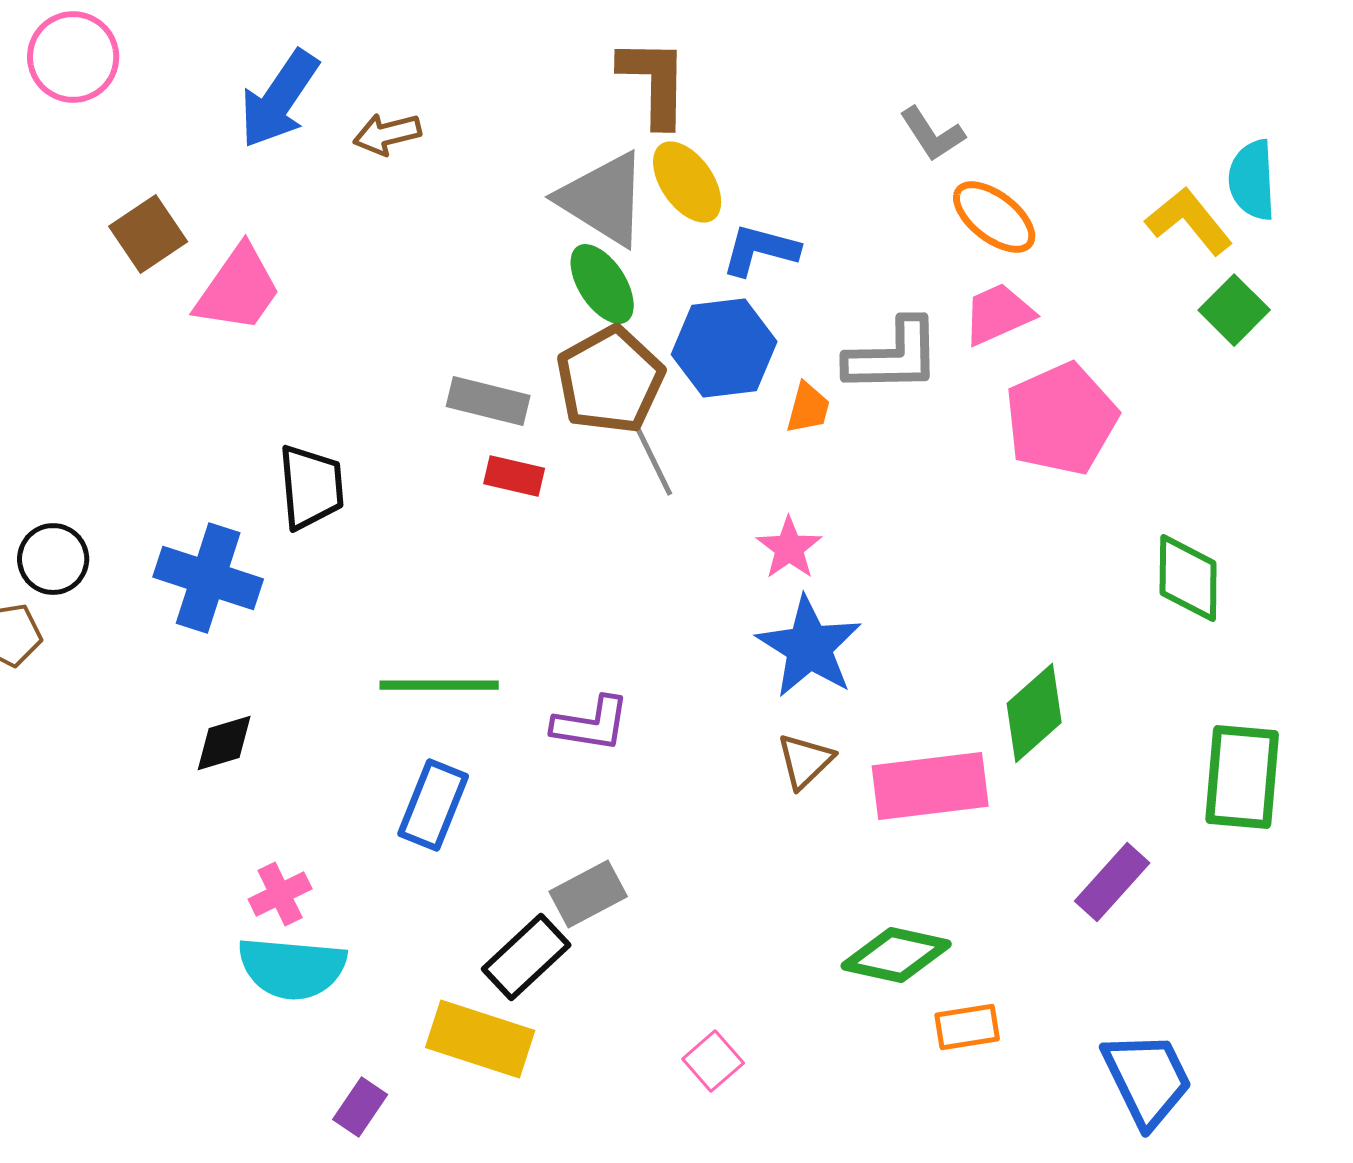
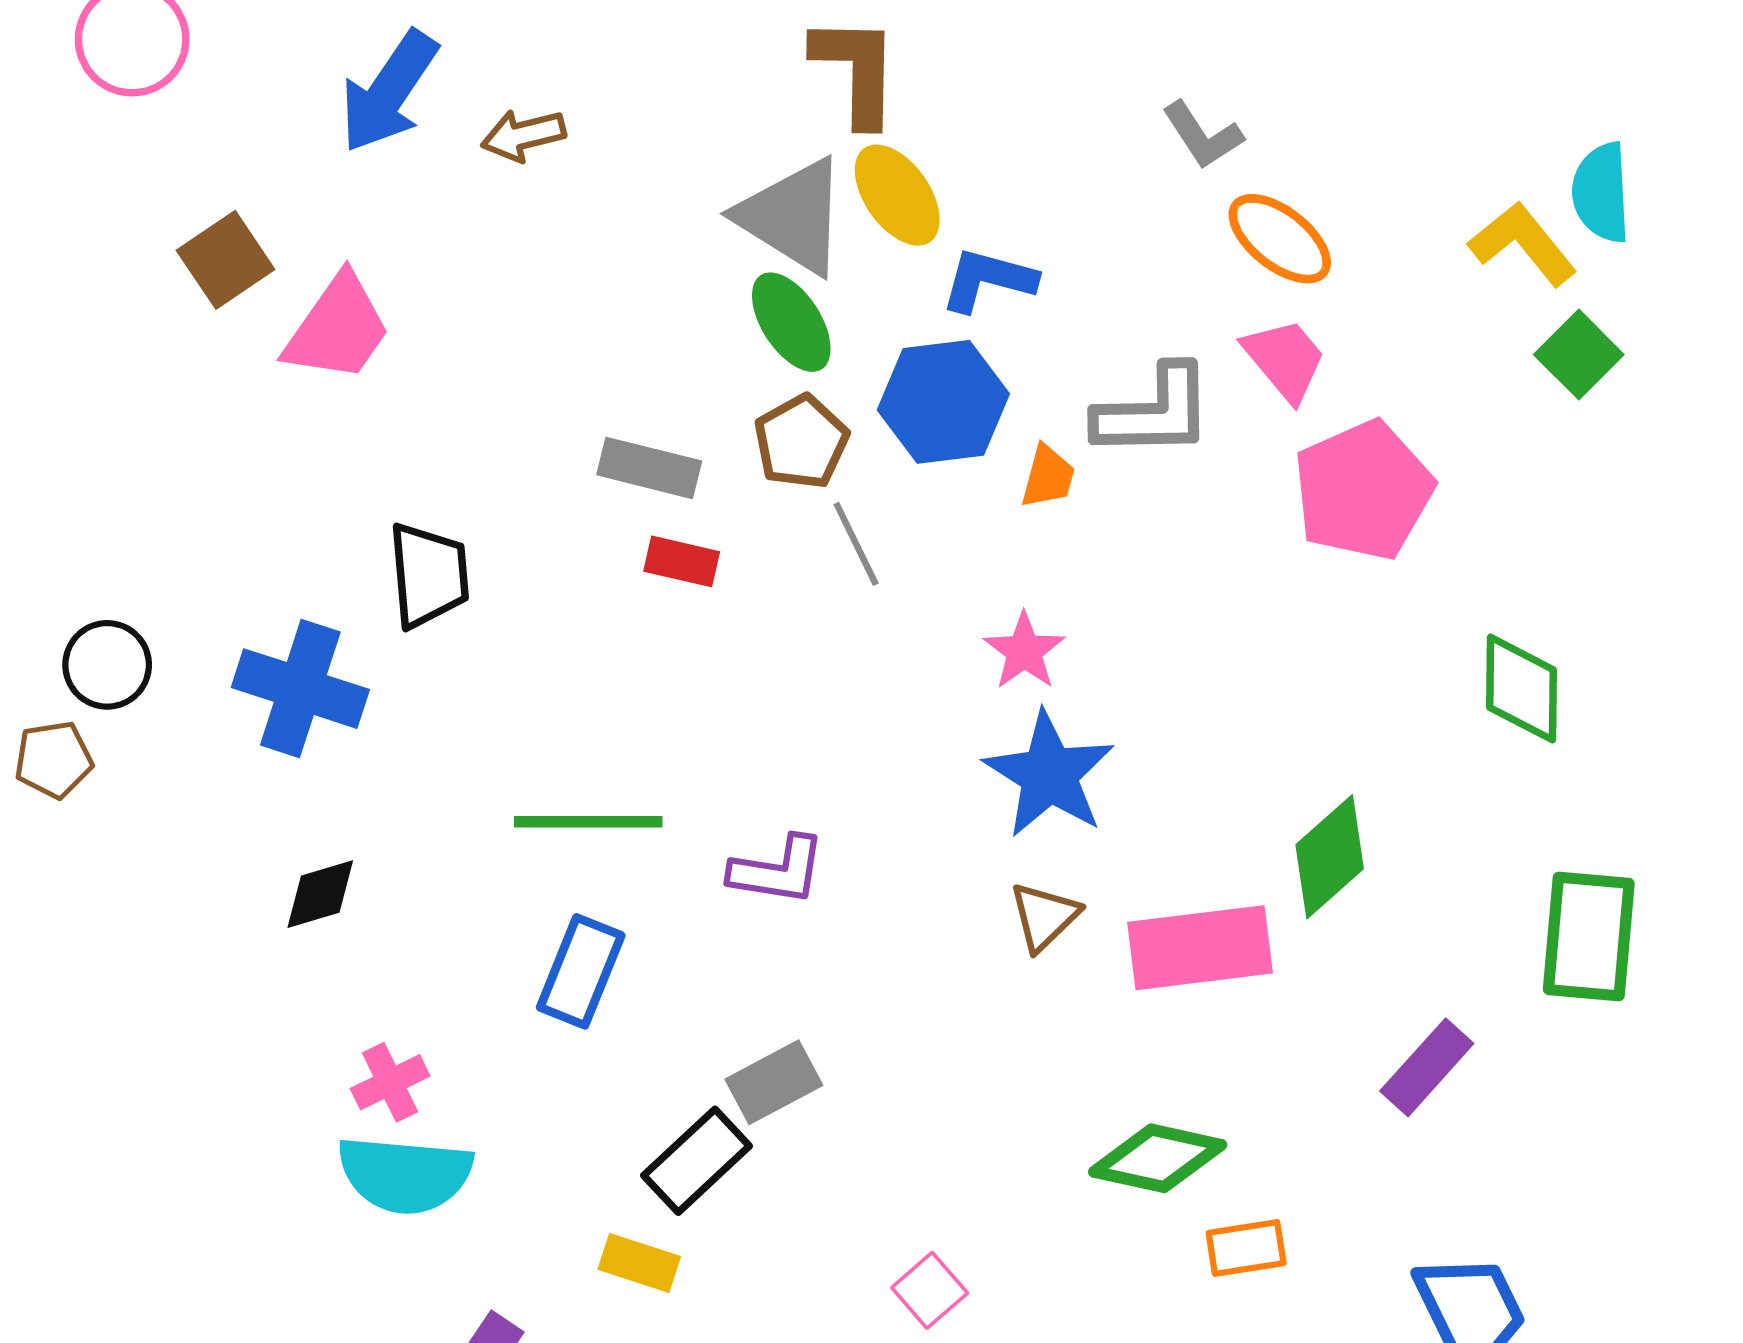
pink trapezoid: (998, 314) -> (1285, 360), turned 74
brown pentagon: (610, 380) -> (801, 442), size x0.7
yellow rectangle: (480, 1039) -> (639, 1263), size x0.6

